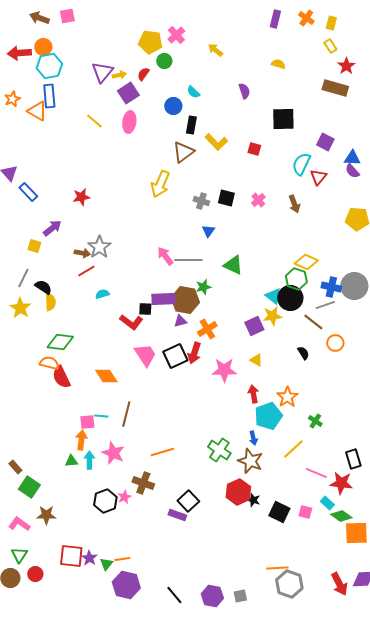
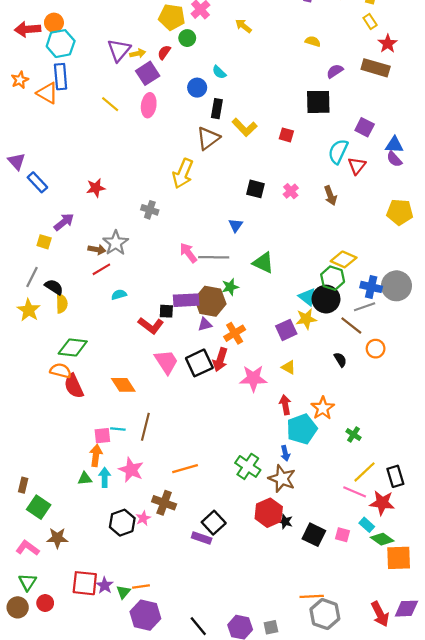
purple semicircle: (244, 91) -> (335, 71), moved, turned -105
gray cross: (201, 201) -> (150, 210), moved
yellow line: (293, 449) -> (365, 472), moved
brown rectangle: (15, 467) -> (23, 485), turned 56

